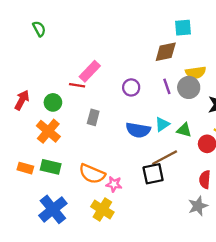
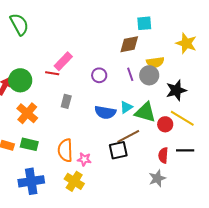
green semicircle: (39, 29) -> (19, 24), size x1.6
green circle: (53, 102) -> (20, 80), moved, size x1.5
green triangle: (184, 130) -> (145, 112), size x1.6
orange semicircle: (92, 174) -> (65, 150), turned 65
blue cross: (53, 209) -> (31, 181), turned 30

